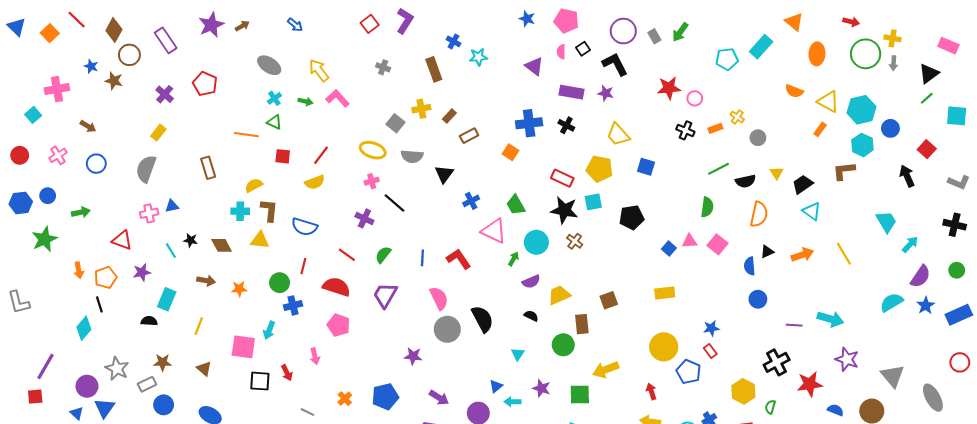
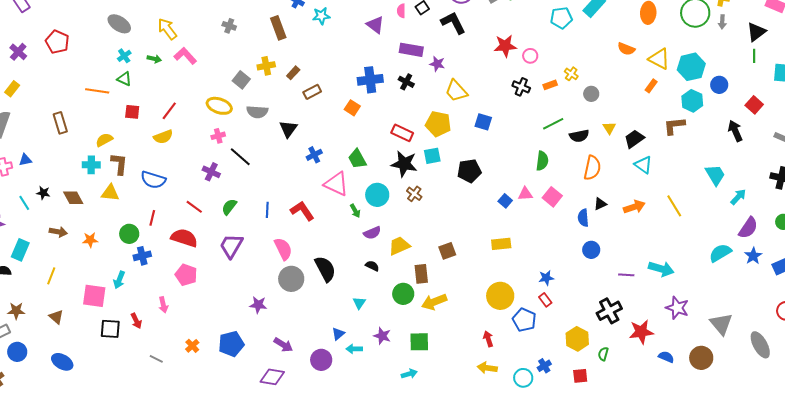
purple star: (606, 93) -> (437, 64), moved
green line: (927, 98) -> (754, 56), turned -48
green arrow: (514, 259) -> (355, 211), turned 120
yellow arrow: (606, 370) -> (434, 302), moved

